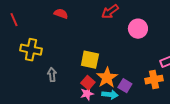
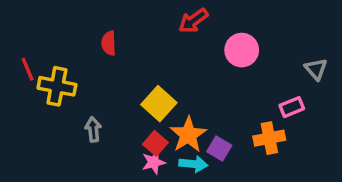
red semicircle: (61, 14) -> (109, 43), moved, turned -112
red line: (14, 20) -> (28, 69), moved
yellow square: (90, 60) -> (159, 104), turned 30

